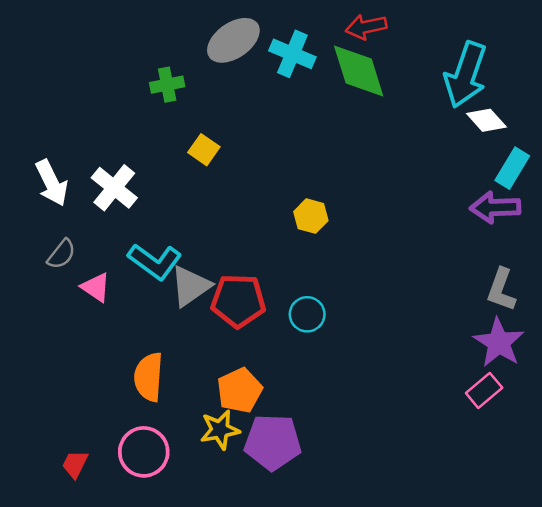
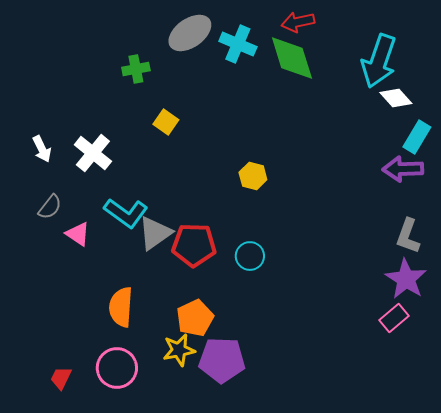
white arrow: (52, 183) -> (42, 149), size x0.7

